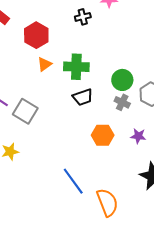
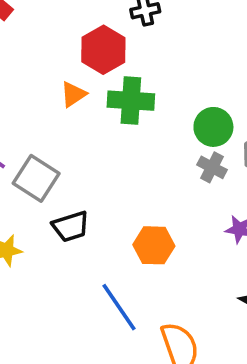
red hexagon: (36, 35) -> (103, 50), moved
black trapezoid: (83, 97) -> (71, 226), moved
orange hexagon: (103, 135) -> (154, 245), moved

